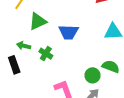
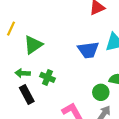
blue trapezoid: (69, 32) -> (88, 50), moved
black rectangle: (14, 65) -> (27, 94), moved

